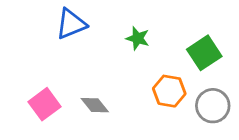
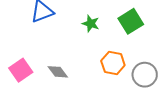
green square: (204, 53) -> (131, 21), moved

